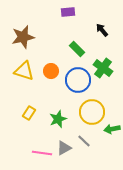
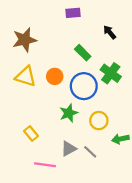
yellow circle: (92, 112) -> (99, 121), size x0.7
yellow rectangle: (29, 113) -> (31, 134), moved, turned -72
green star: (58, 119) -> (69, 113), moved
gray triangle: (64, 148) -> (69, 149), moved

